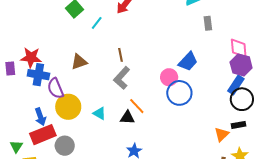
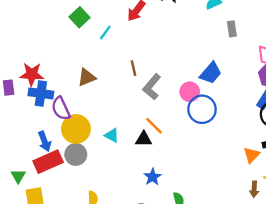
gray L-shape: (122, 78) -> (152, 87), moved
gray circle: (65, 146) -> (76, 154), moved

